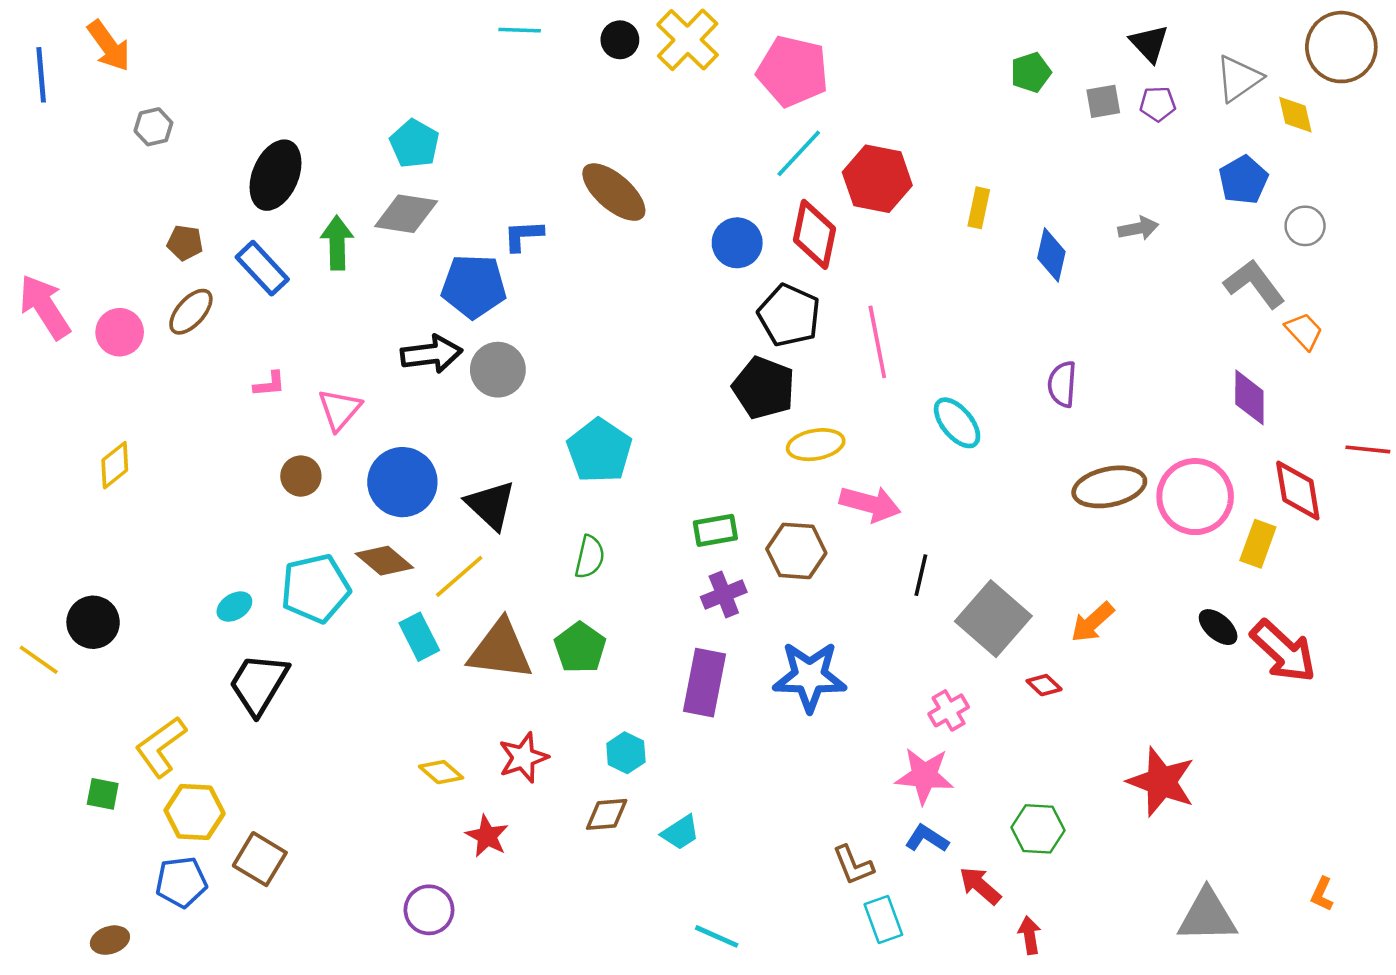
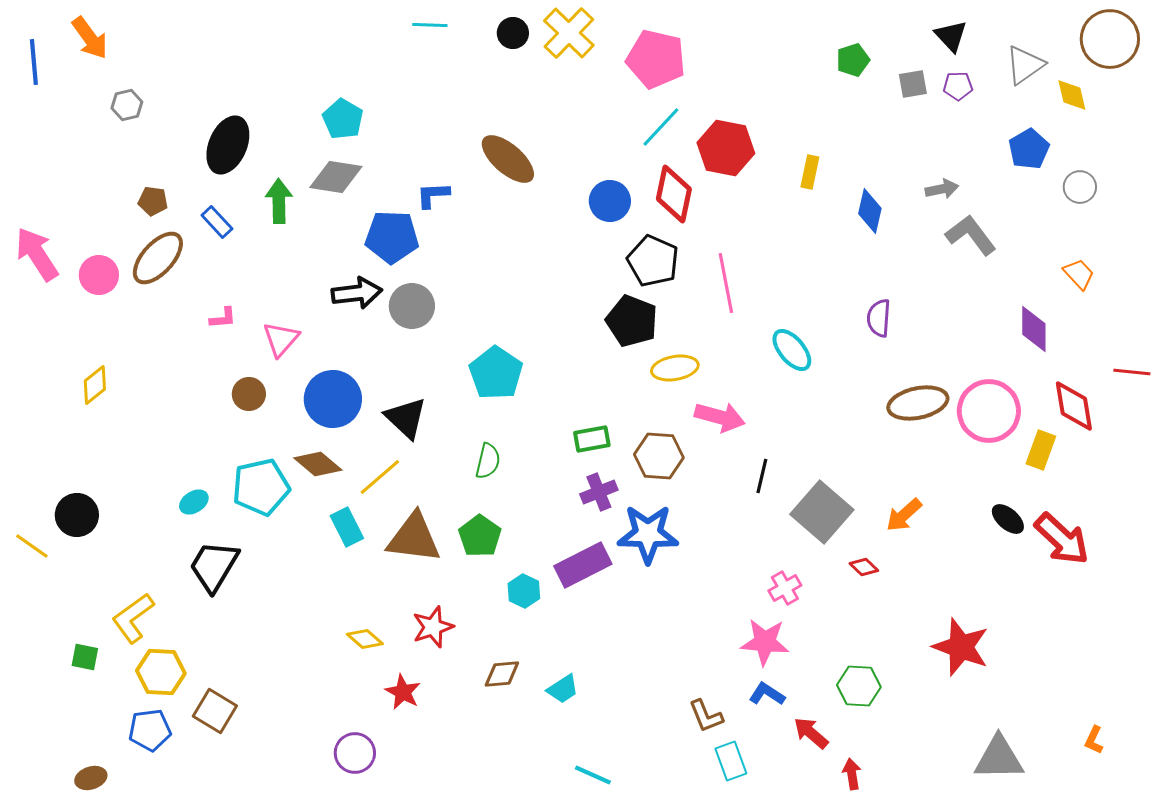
blue rectangle: (262, 268) -> (217, 222), size x0.7
gray L-shape: (1254, 284) -> (971, 235), moved
brown ellipse: (191, 312) -> (158, 258), size x1.4
blue star: (810, 677) -> (648, 534), moved
purple rectangle: (705, 683) -> (583, 565), turned 52
cyan hexagon: (626, 753) -> (524, 591), moved

